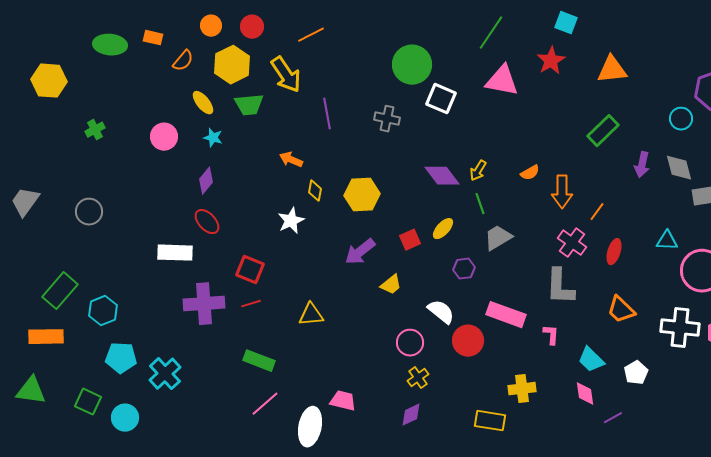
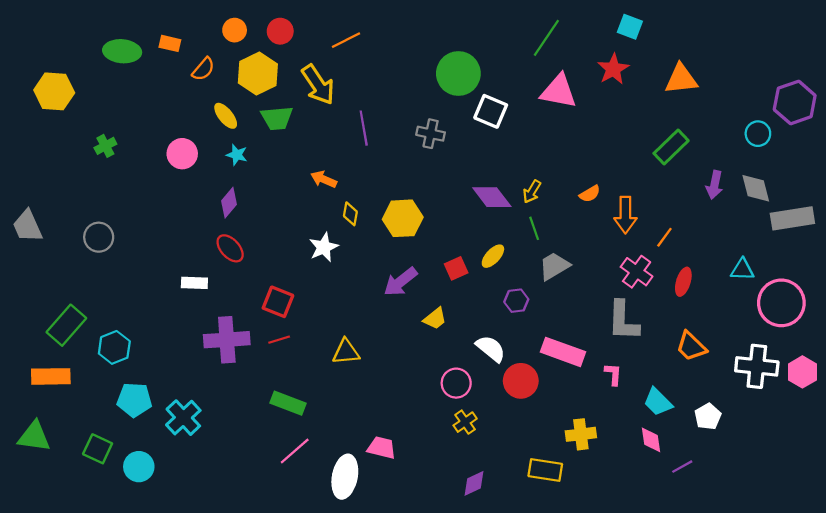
gray trapezoid: (25, 202) -> (27, 226), turned -60
white rectangle: (175, 253) -> (194, 283), size x0.7
purple diamond: (411, 415) -> (474, 483), moved

